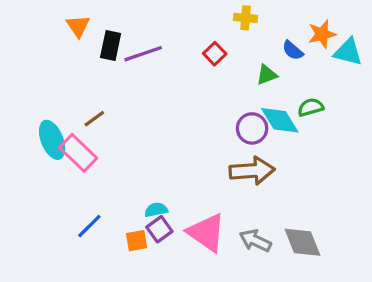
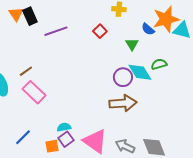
orange star: (322, 34) -> (166, 19), size x1.5
black rectangle: (111, 46) -> (30, 16), moved, turned -36
green triangle: (267, 75) -> (132, 44), turned -40
pink rectangle: (78, 153) -> (34, 92), moved

